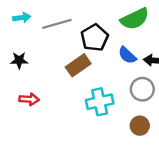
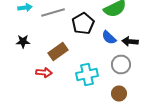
brown rectangle: (78, 65) -> (58, 52), moved
red arrow: (29, 99) -> (44, 72), moved

